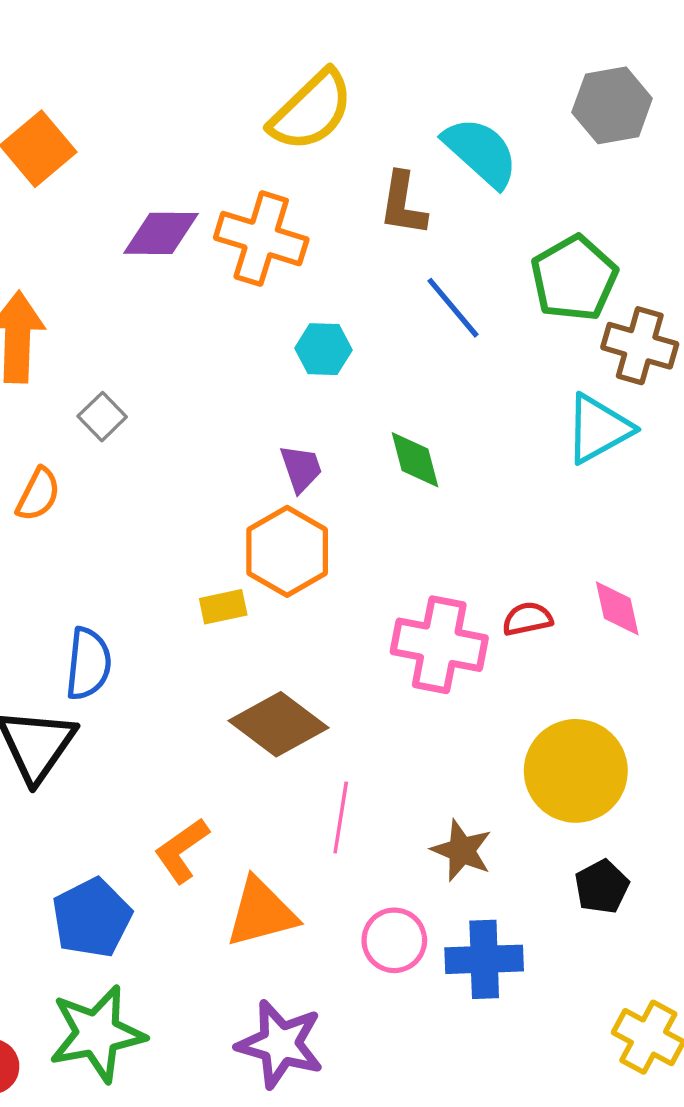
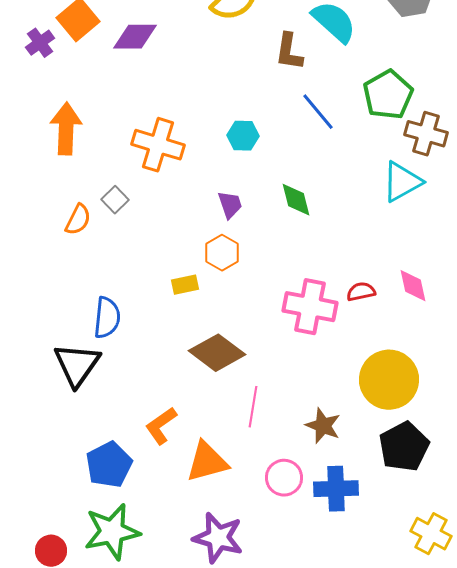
purple diamond: (161, 233) -> (135, 37), moved
orange cross: (261, 239) -> (158, 145), moved
gray square: (102, 417) -> (115, 200), moved
orange hexagon: (287, 551) -> (222, 253), size x0.7
black pentagon: (602, 887) -> (404, 447), size x1.6

